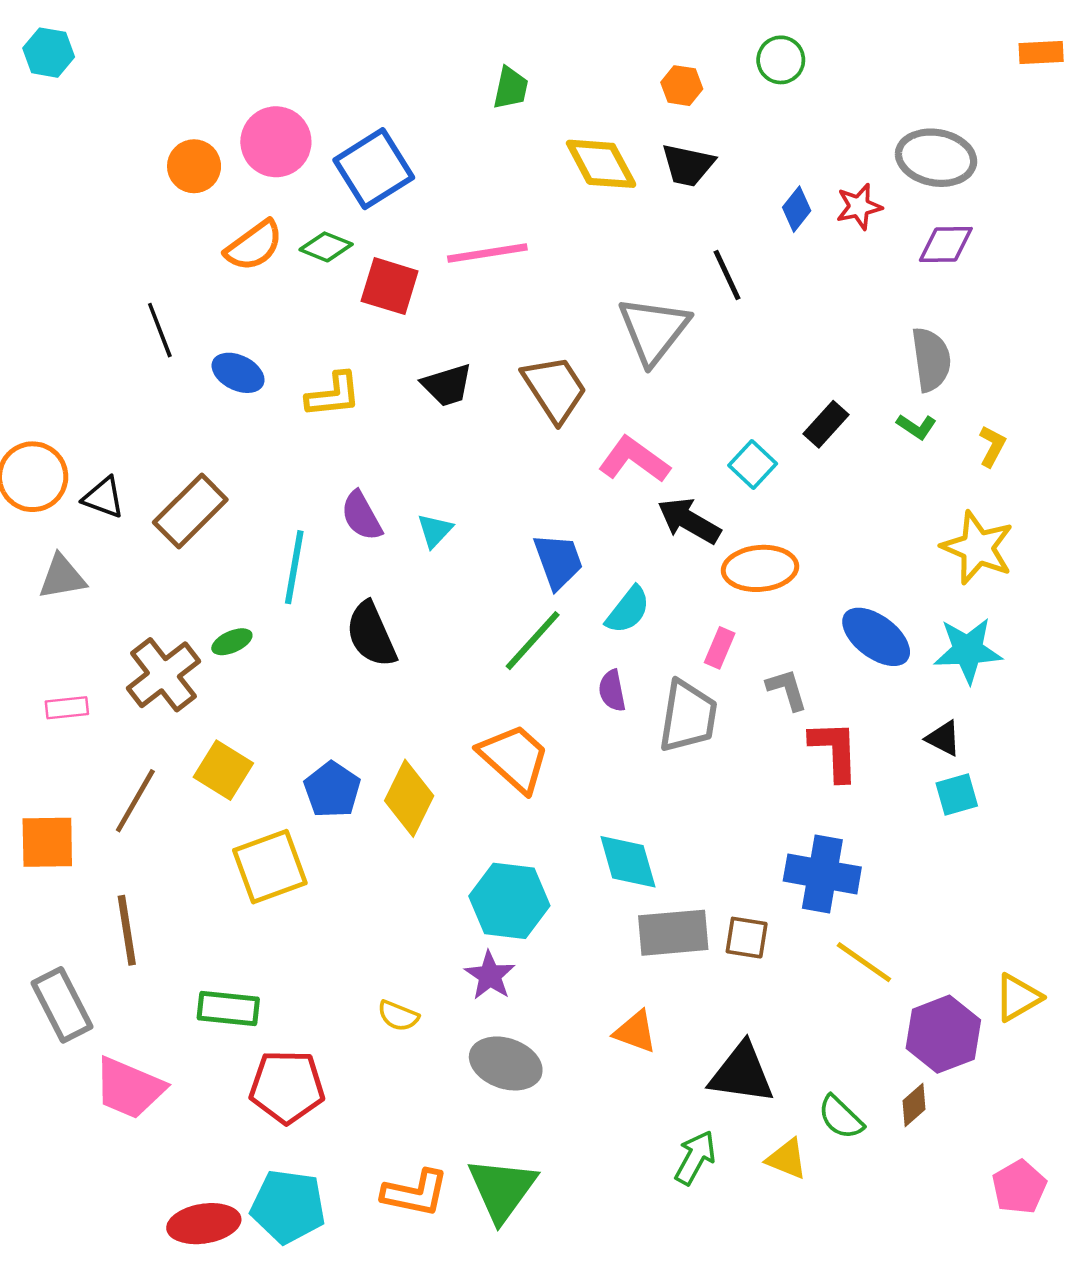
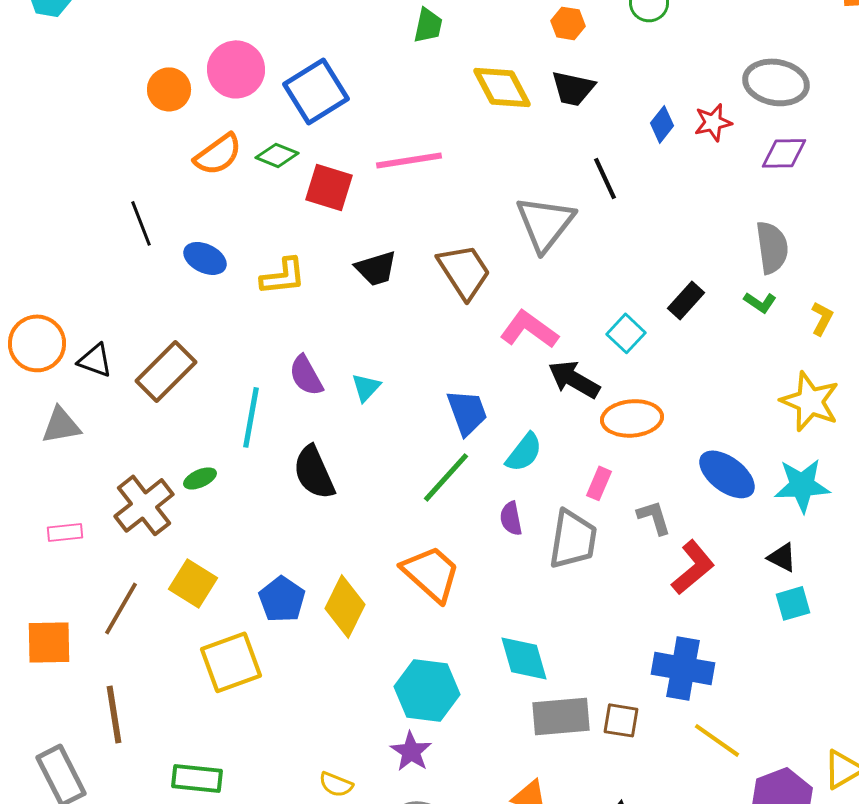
red L-shape: (835, 751) -> (693, 567), turned 52

